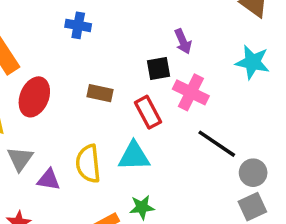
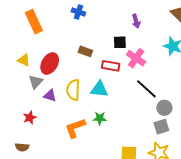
purple arrow: (183, 41) -> (136, 21), moved
red ellipse: (34, 97) -> (50, 64), moved
red rectangle: (148, 112) -> (111, 66), turned -60

